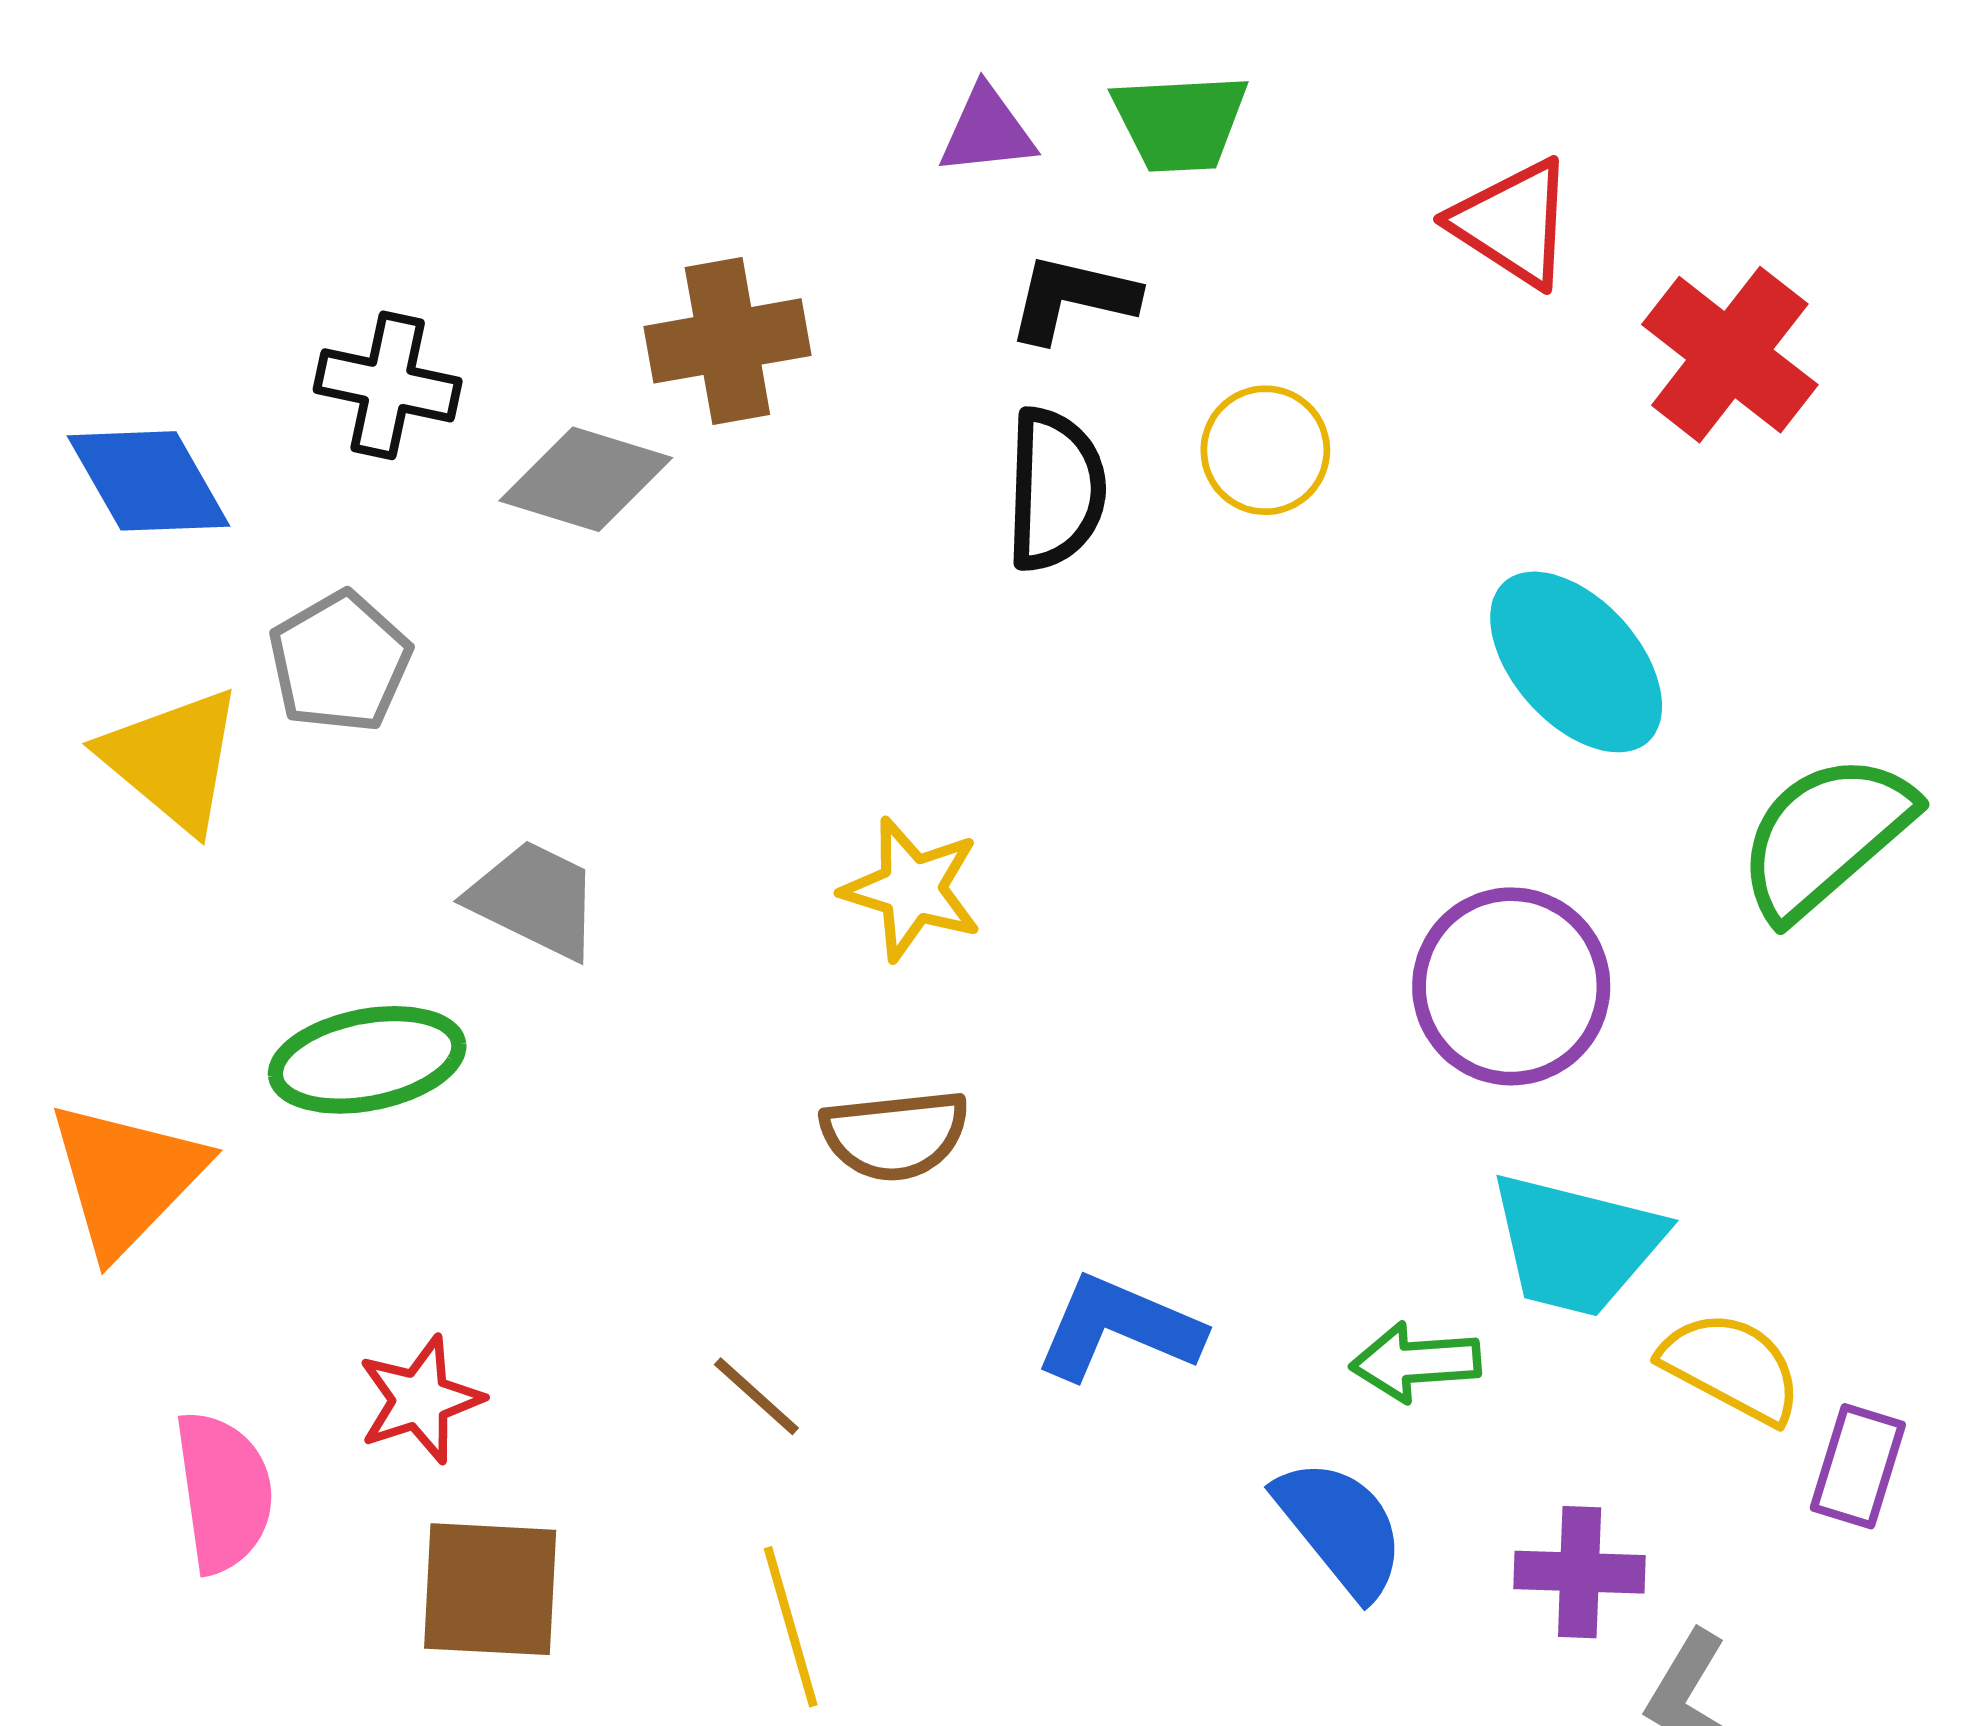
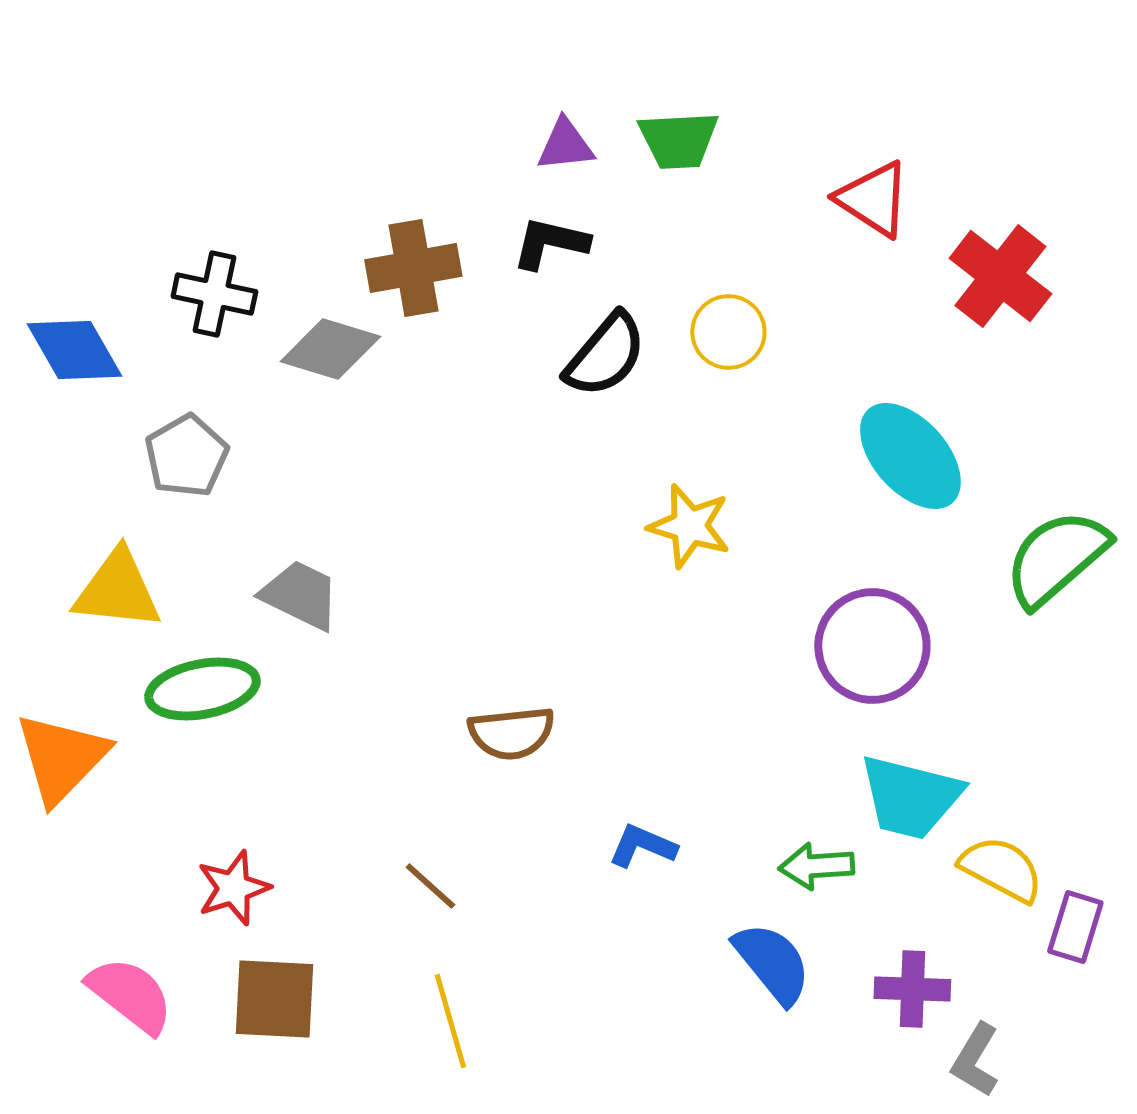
black L-shape: (1072, 298) -> (550, 243), moved
black semicircle: (1055, 490) -> (605, 355), turned 38
yellow triangle: (172, 759) -> (117, 590), moved, turned -34
yellow star: (912, 889) -> (689, 526), moved
blue L-shape: (1118, 1328) -> (642, 846), size x0.7
pink semicircle: (224, 1492) -> (130, 995), moved, turned -44

